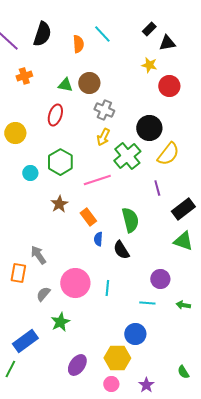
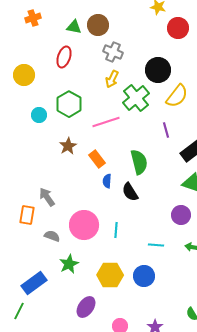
purple circle: (160, 279) -> (181, 215), moved
gray semicircle: (43, 294) -> (52, 236), turned 70
yellow hexagon: (117, 358) -> (110, 275), moved

